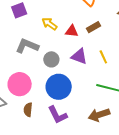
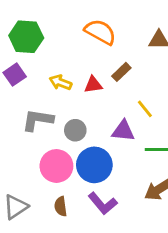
purple triangle: (79, 56) -> (123, 131), moved
pink circle: (20, 84) -> (56, 166), moved

